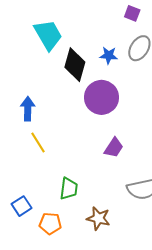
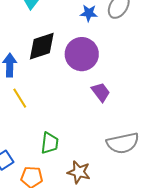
black diamond: (75, 65) -> (42, 46), moved, turned 56
purple trapezoid: (114, 148) -> (101, 92), moved, turned -70

